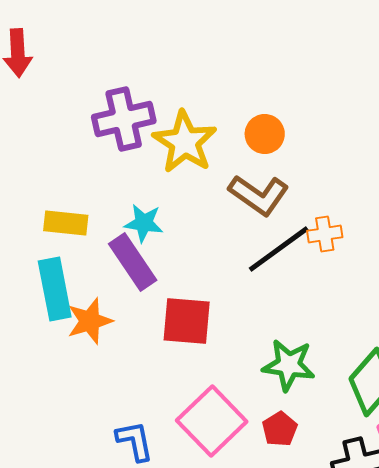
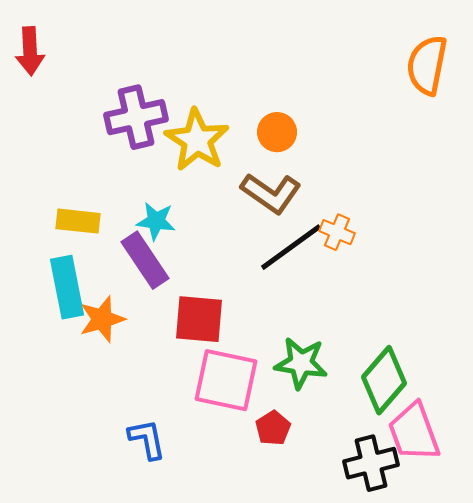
orange cross: (325, 234) -> (337, 232), turned 32
pink square: (212, 421) -> (226, 380), moved, turned -34
red pentagon: (280, 429) -> (273, 428), moved

